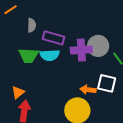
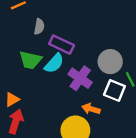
purple cross: (81, 50) -> (80, 78), moved, turned 30
cyan semicircle: (50, 55) -> (54, 63), turned -54
white square: (107, 83) -> (114, 90), moved

